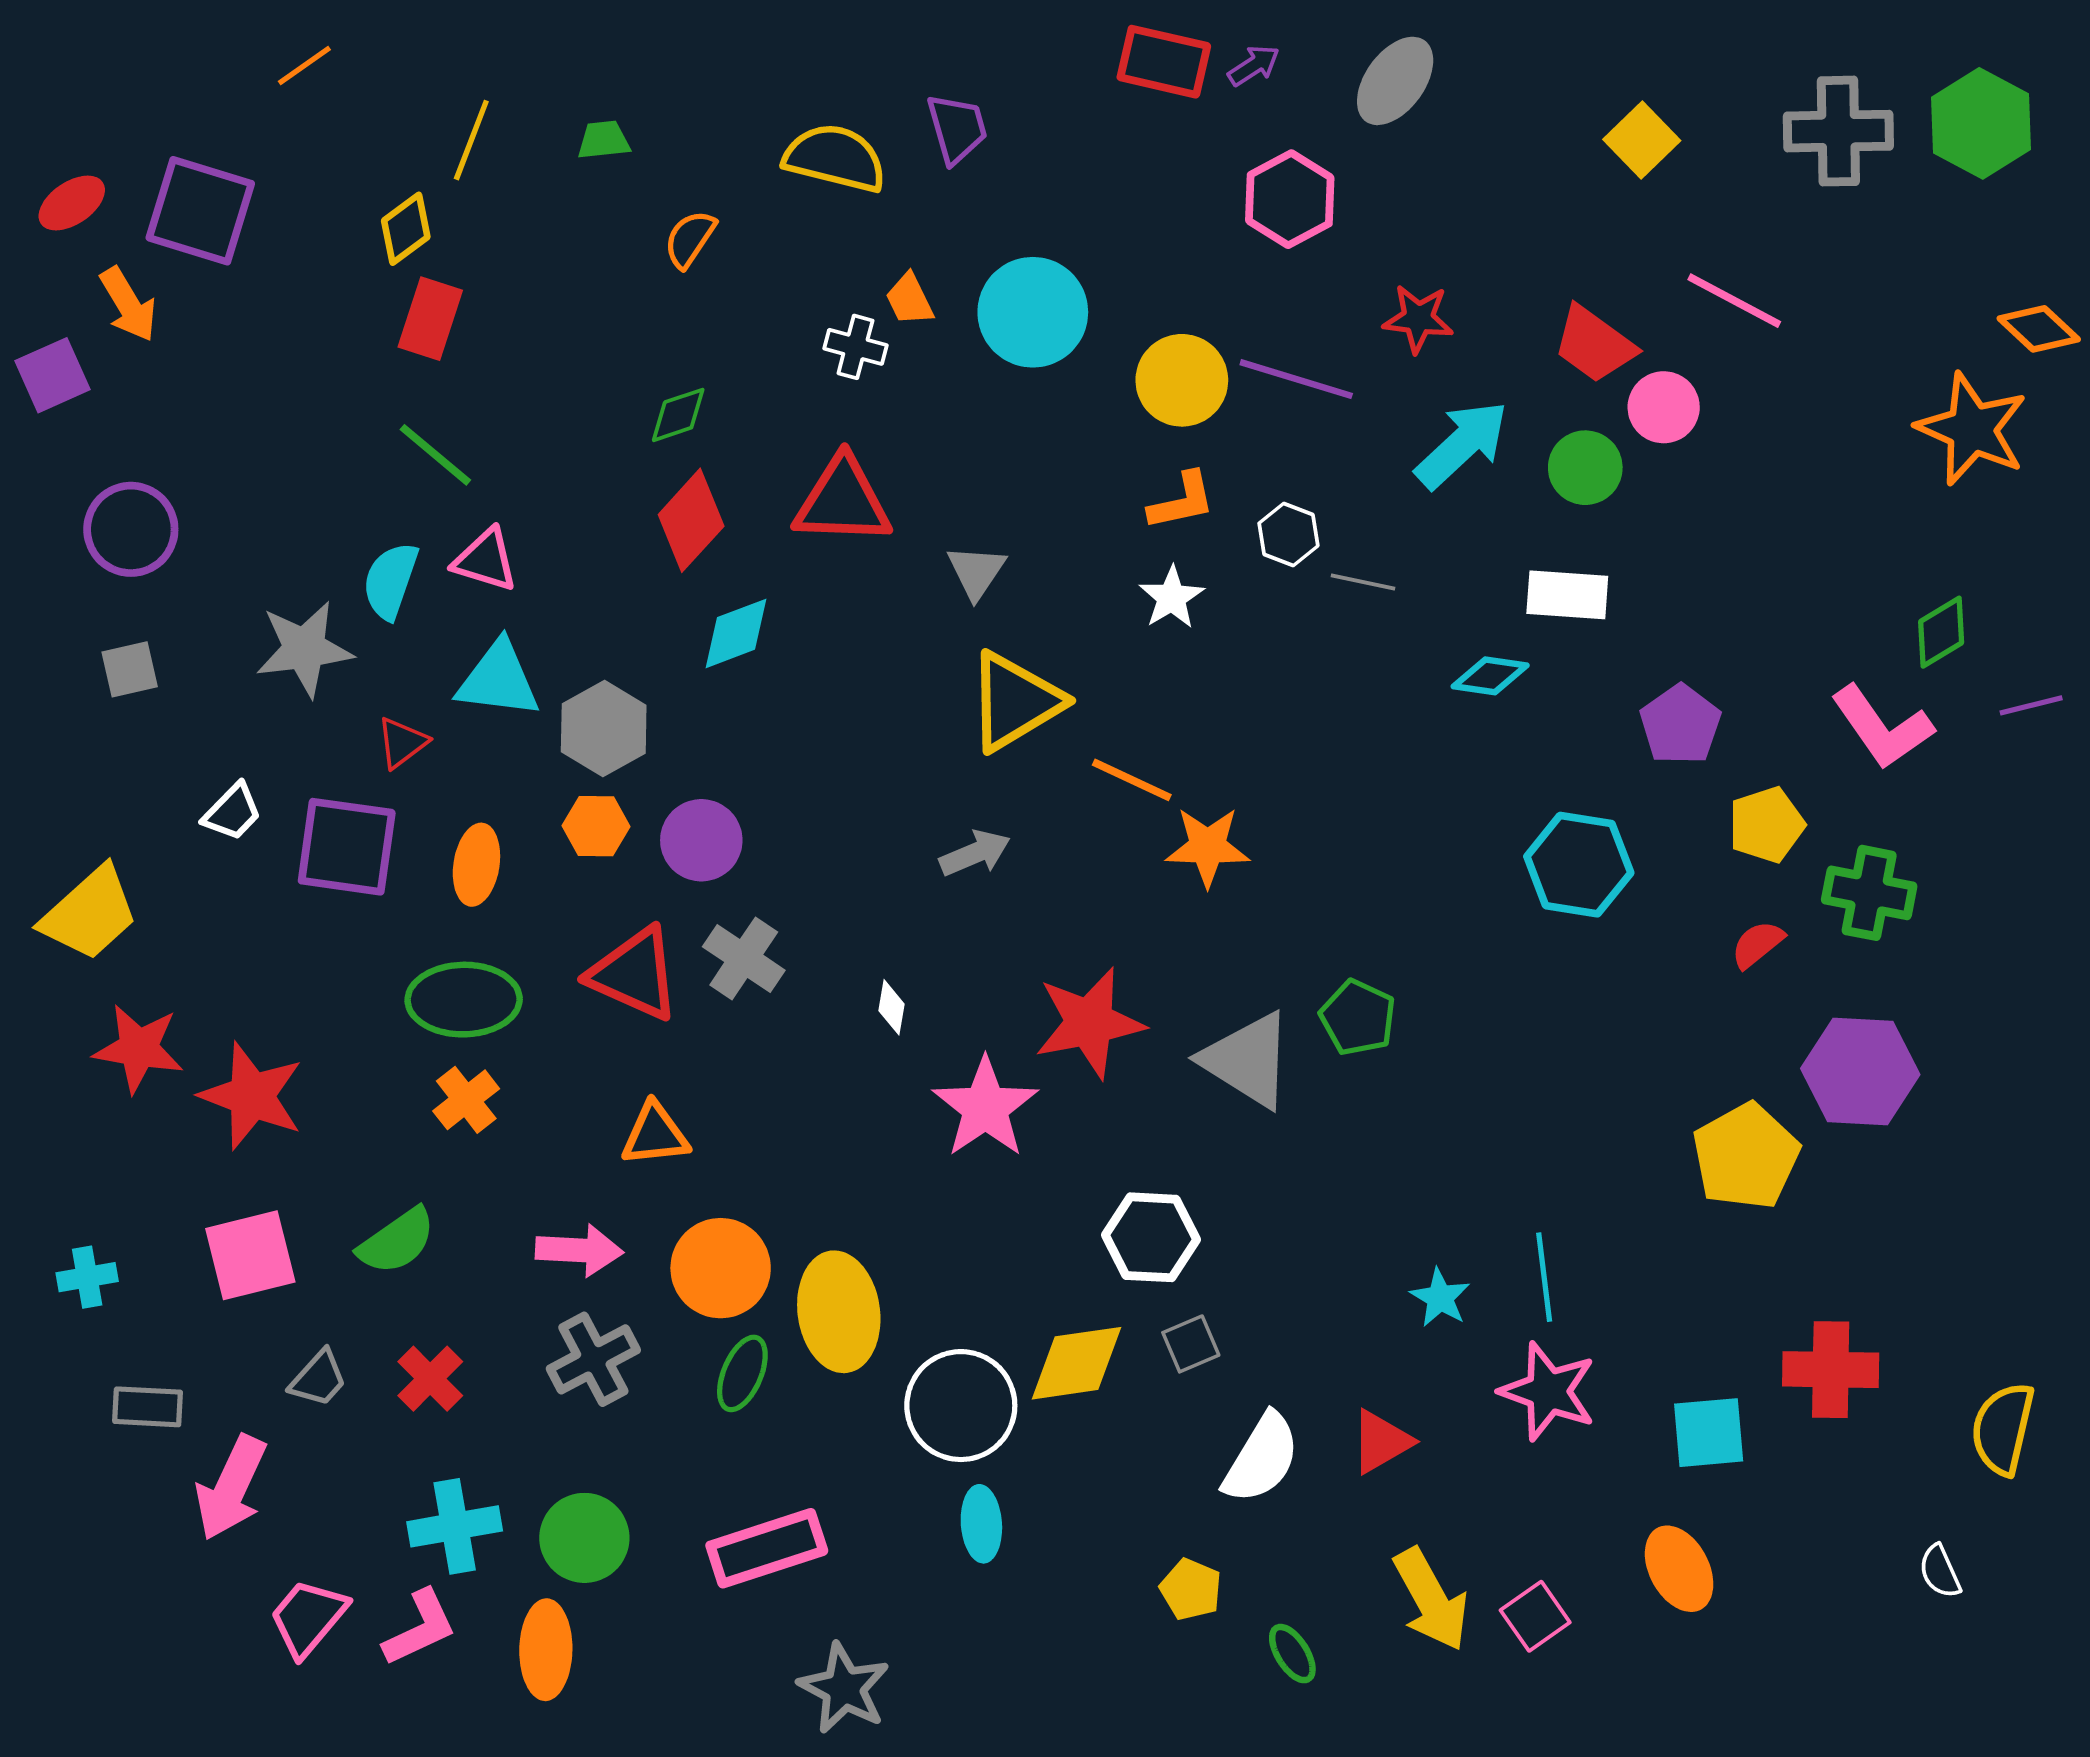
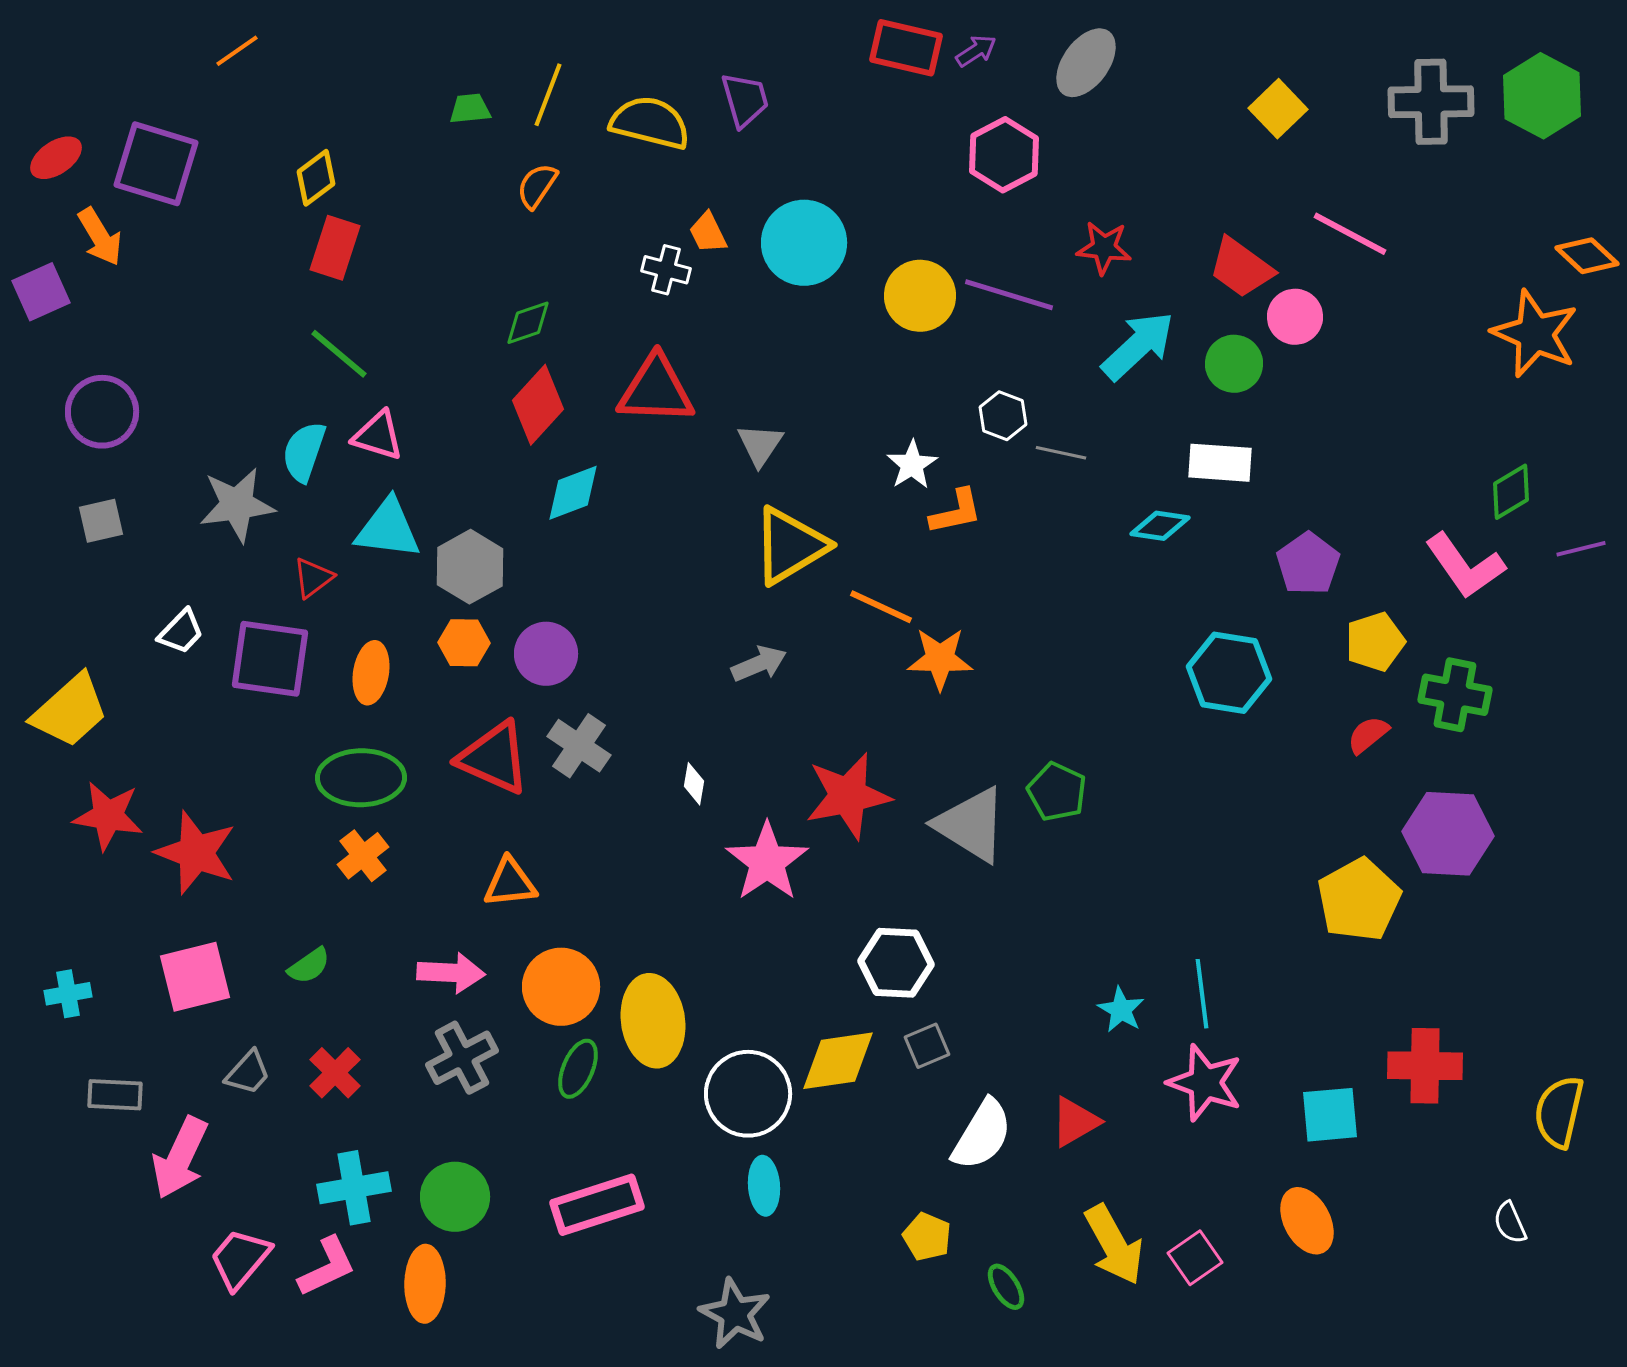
yellow line: (471, 140) -> (548, 95), moved
orange L-shape: (1182, 501) -> (956, 512), moved
green semicircle: (397, 1241) -> (309, 966), size x0.7
gray star: (844, 1688) -> (735, 1314), moved

